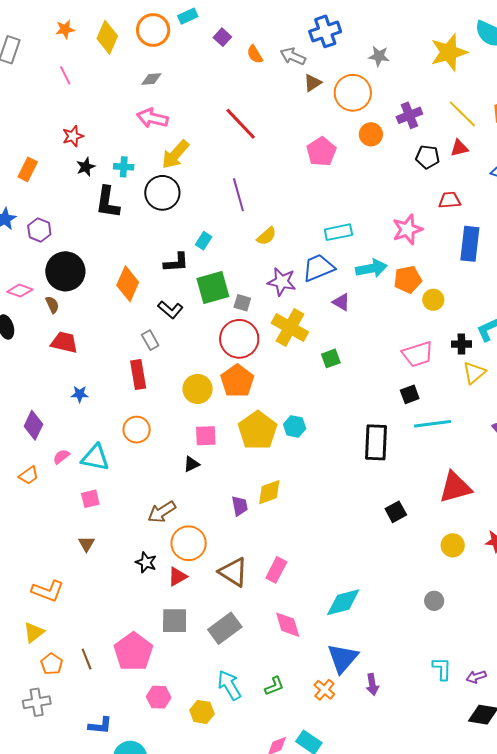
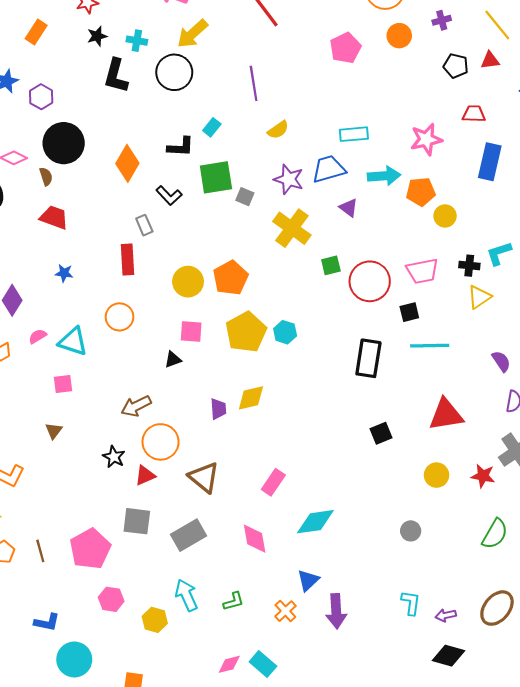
purple cross: (409, 115) -> (442, 20), size x0.7
red circle: (239, 339) -> (370, 281), moved
pink rectangle: (276, 570) -> (273, 482), moved
blue triangle: (343, 658) -> (308, 580), size x0.7
purple arrow: (372, 684) -> (336, 611), size x1.5

